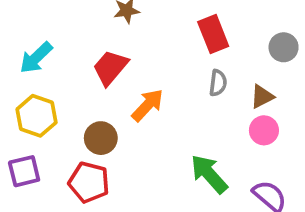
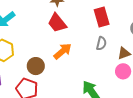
red trapezoid: (110, 68) -> (57, 23), moved, turned -85

